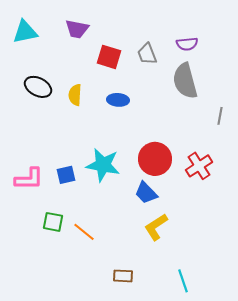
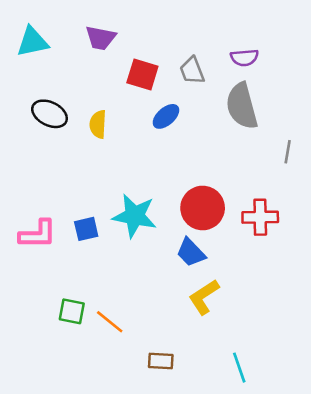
blue ellipse: (118, 100) -> (166, 116), moved, turned -45
red cross: (199, 166) -> (260, 217), turned 32
green square: (53, 222) -> (72, 311), moved
orange line: (84, 232) -> (110, 322), moved

